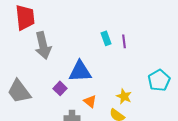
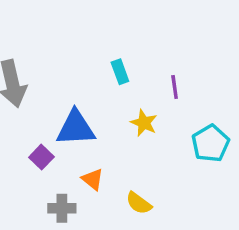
purple line: (124, 41) -> (175, 87), moved
yellow star: (124, 96) -> (144, 123), moved

